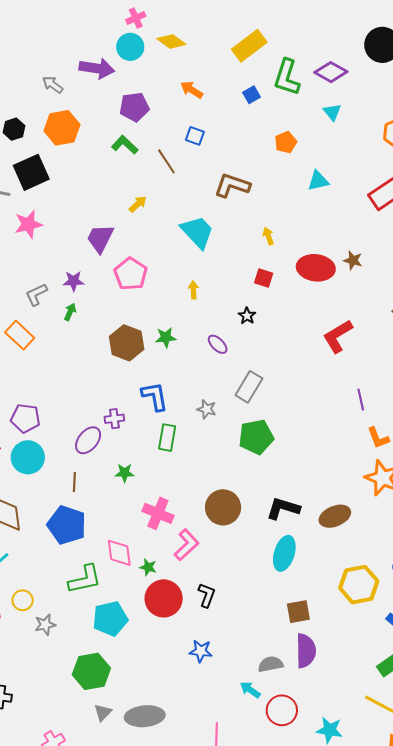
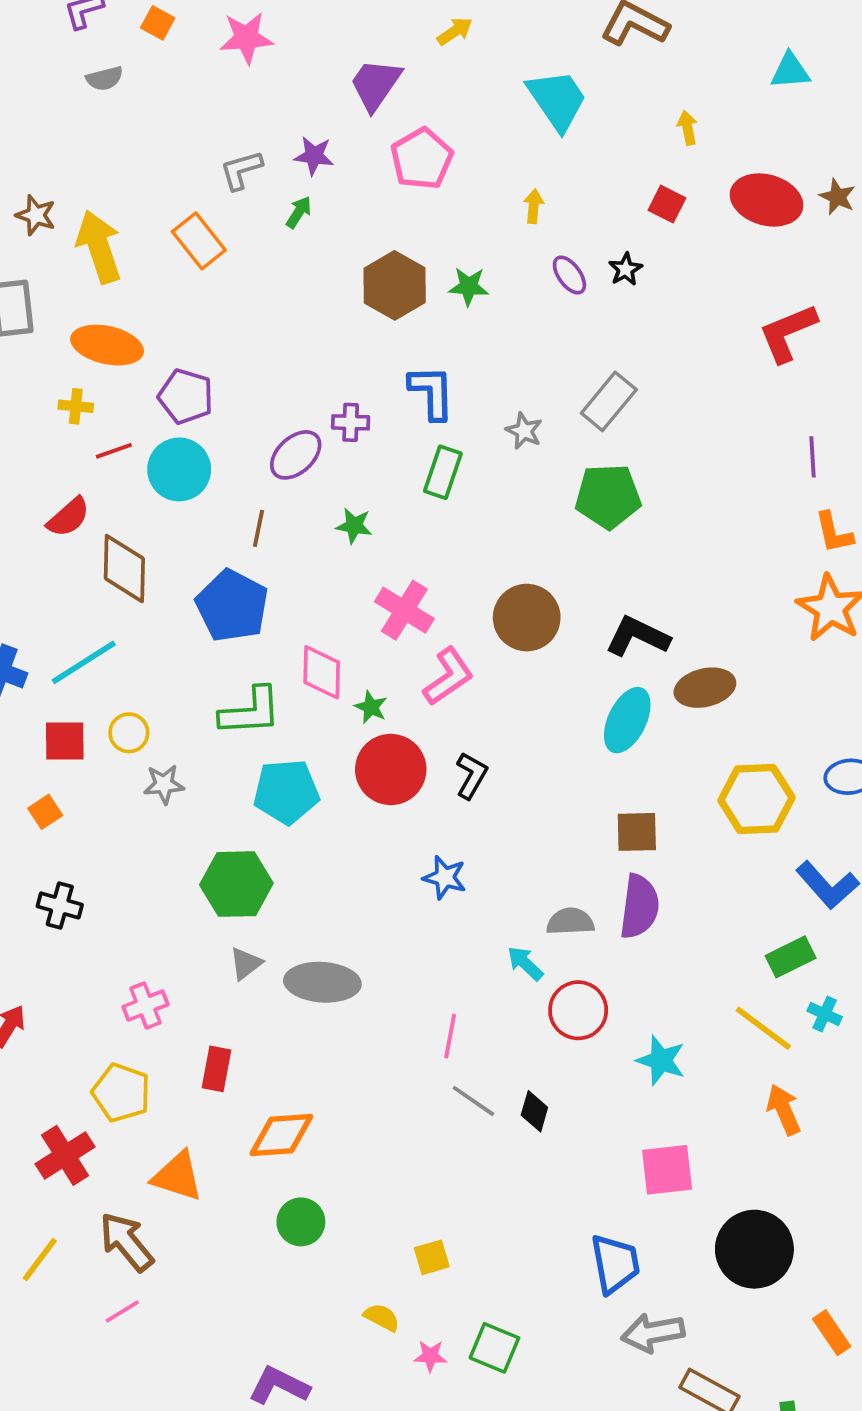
cyan triangle: (318, 181) -> (790, 71), moved
purple ellipse: (218, 344) -> (569, 275), moved
brown ellipse: (335, 516) -> (705, 688), moved

